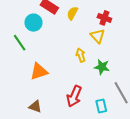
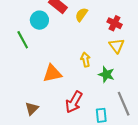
yellow triangle: (98, 36) -> (117, 46), moved
orange triangle: (39, 71) -> (52, 73), moved
brown triangle: (35, 107) -> (32, 109), turned 48

